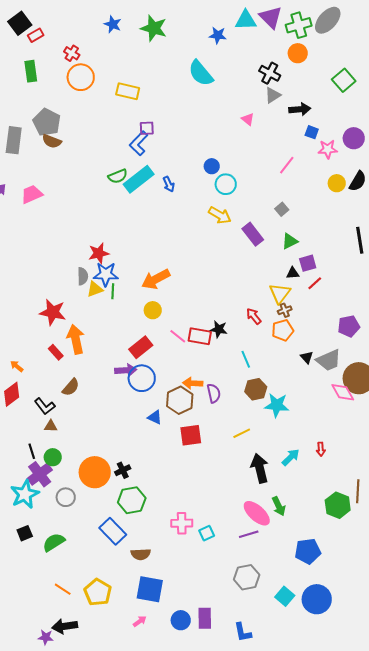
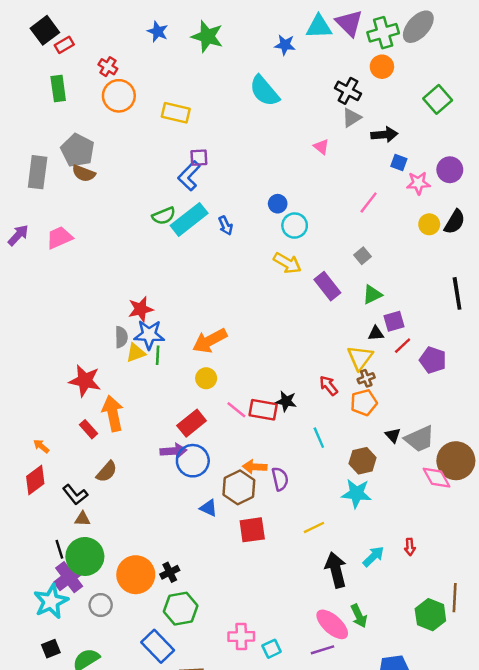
purple pentagon: (349, 326) -> (433, 360), moved, turned 30
brown hexagon: (256, 389) -> (363, 461), moved
green circle: (53, 457) -> (85, 556), size x1.8

